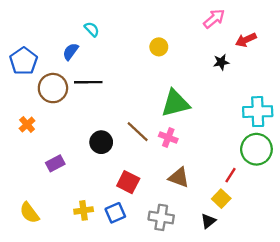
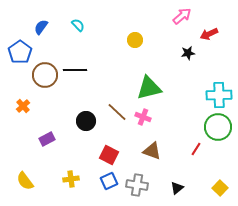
blue semicircle: (71, 52) -> (41, 27), moved
yellow square: (221, 199) -> (220, 188), moved
blue square: (115, 213) -> (109, 181), moved

